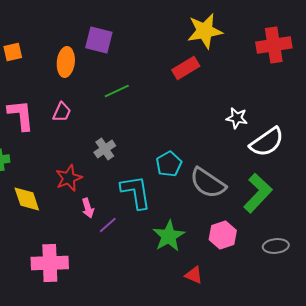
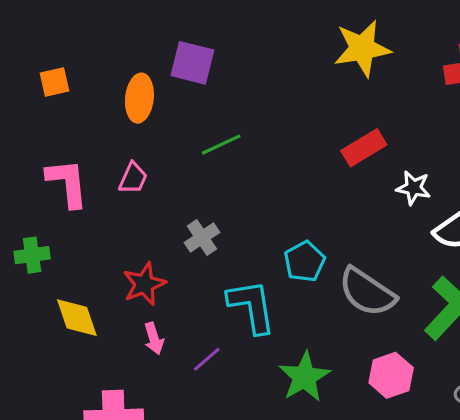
red rectangle: (186, 68) -> (364, 148), moved
pink arrow: (88, 208) -> (154, 338), moved

